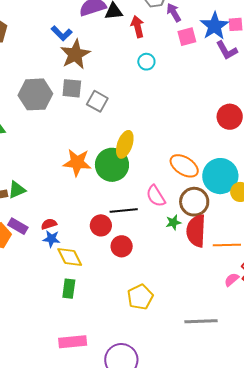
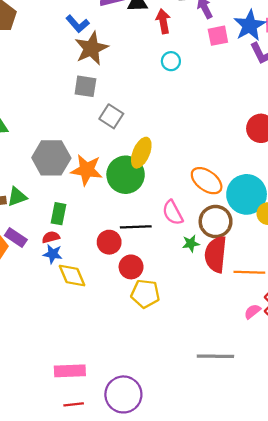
gray hexagon: (35, 94) -> (51, 158), moved
gray square: (97, 101) -> (111, 116), moved
green rectangle: (69, 289) -> (59, 214), moved
yellow pentagon: (140, 297) -> (145, 294), moved, turned 30

